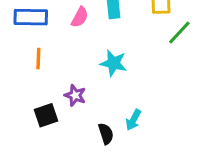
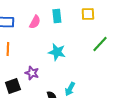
green line: (179, 32) -> (100, 44), moved

